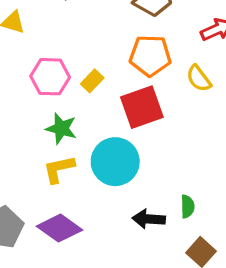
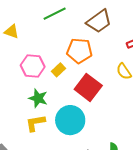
orange pentagon: (150, 56) -> (79, 51), moved
red square: (142, 107) -> (88, 87), turned -36

